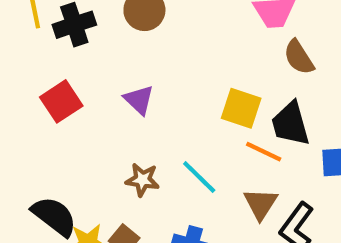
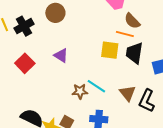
black trapezoid: (290, 124) -> (134, 53), turned 35
orange line: (264, 152) -> (125, 34), moved
brown star: (142, 180) -> (80, 91), moved

